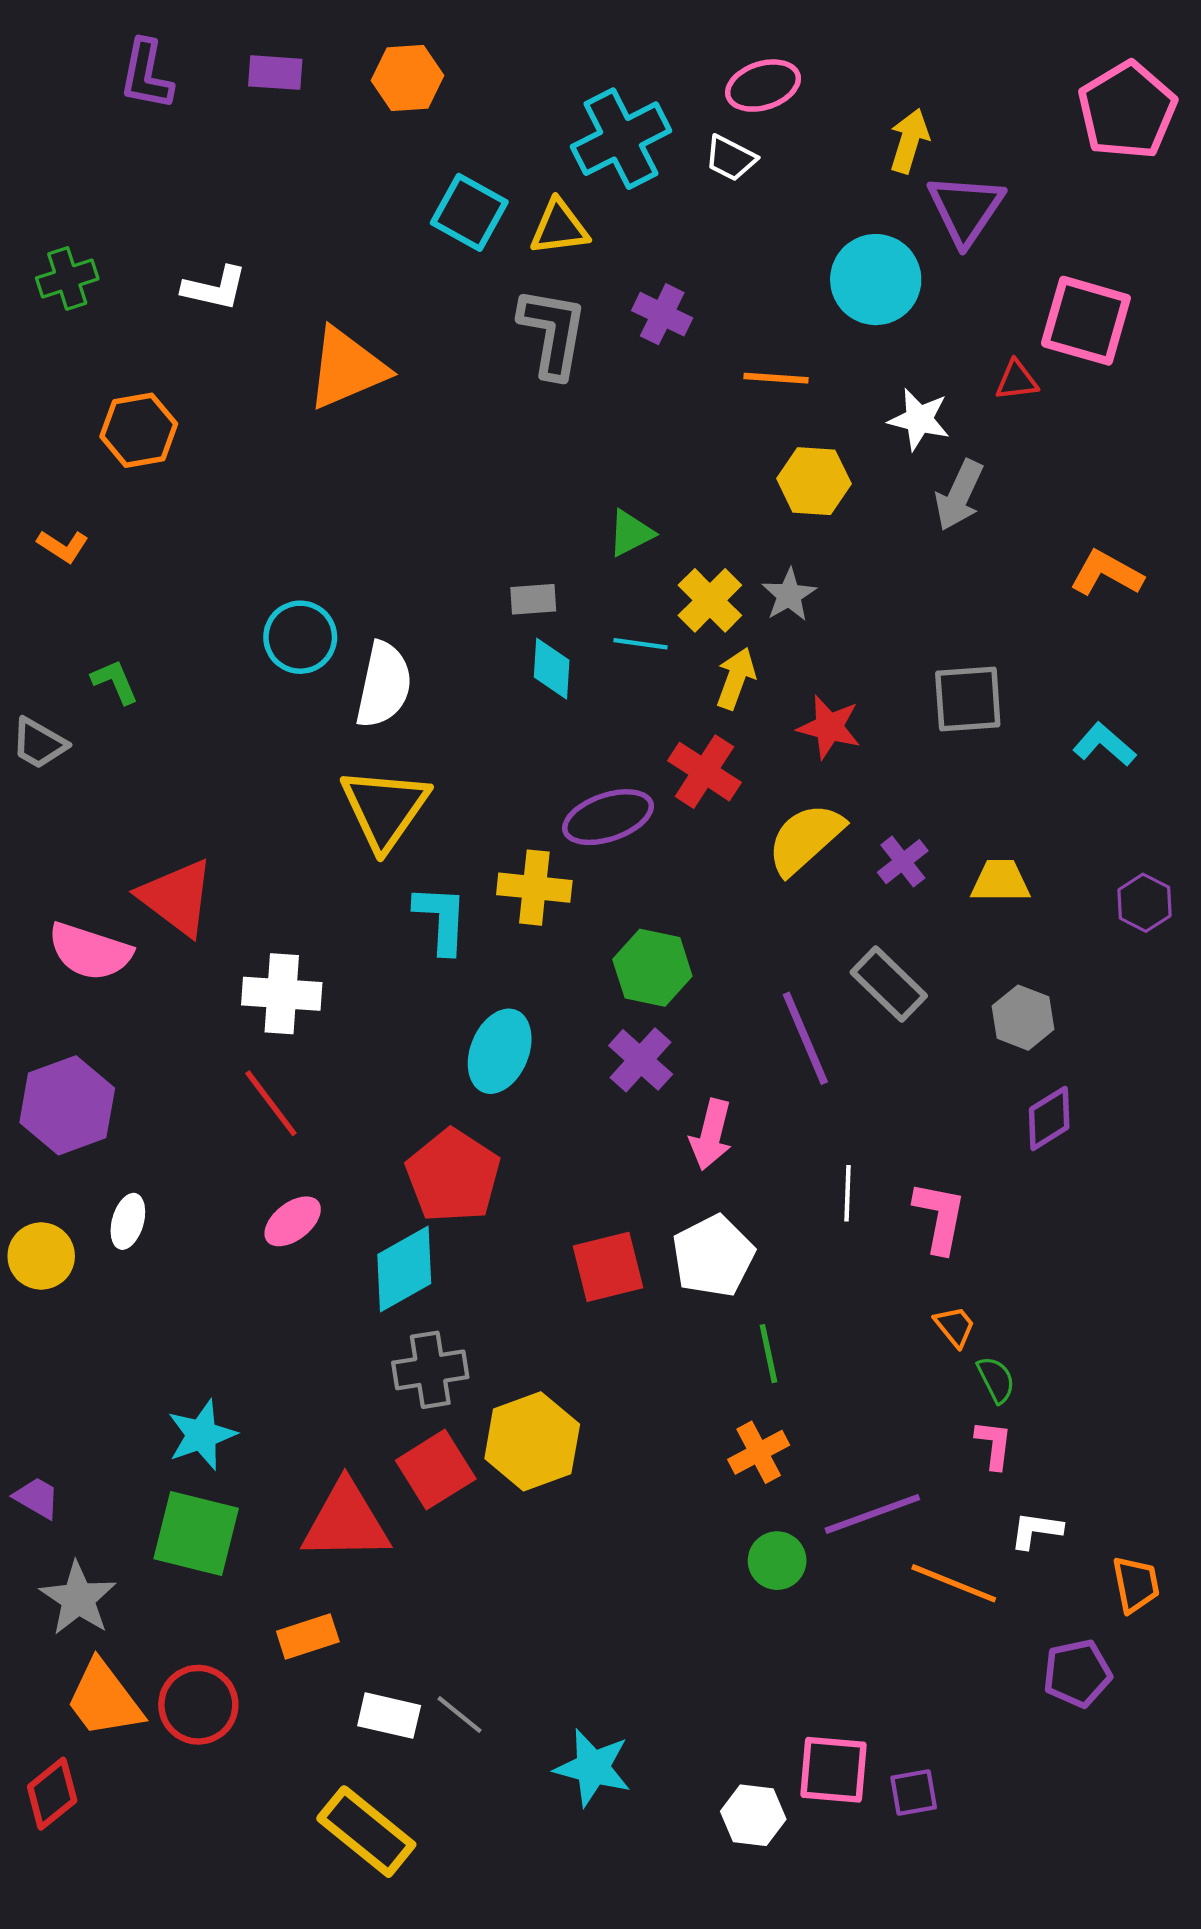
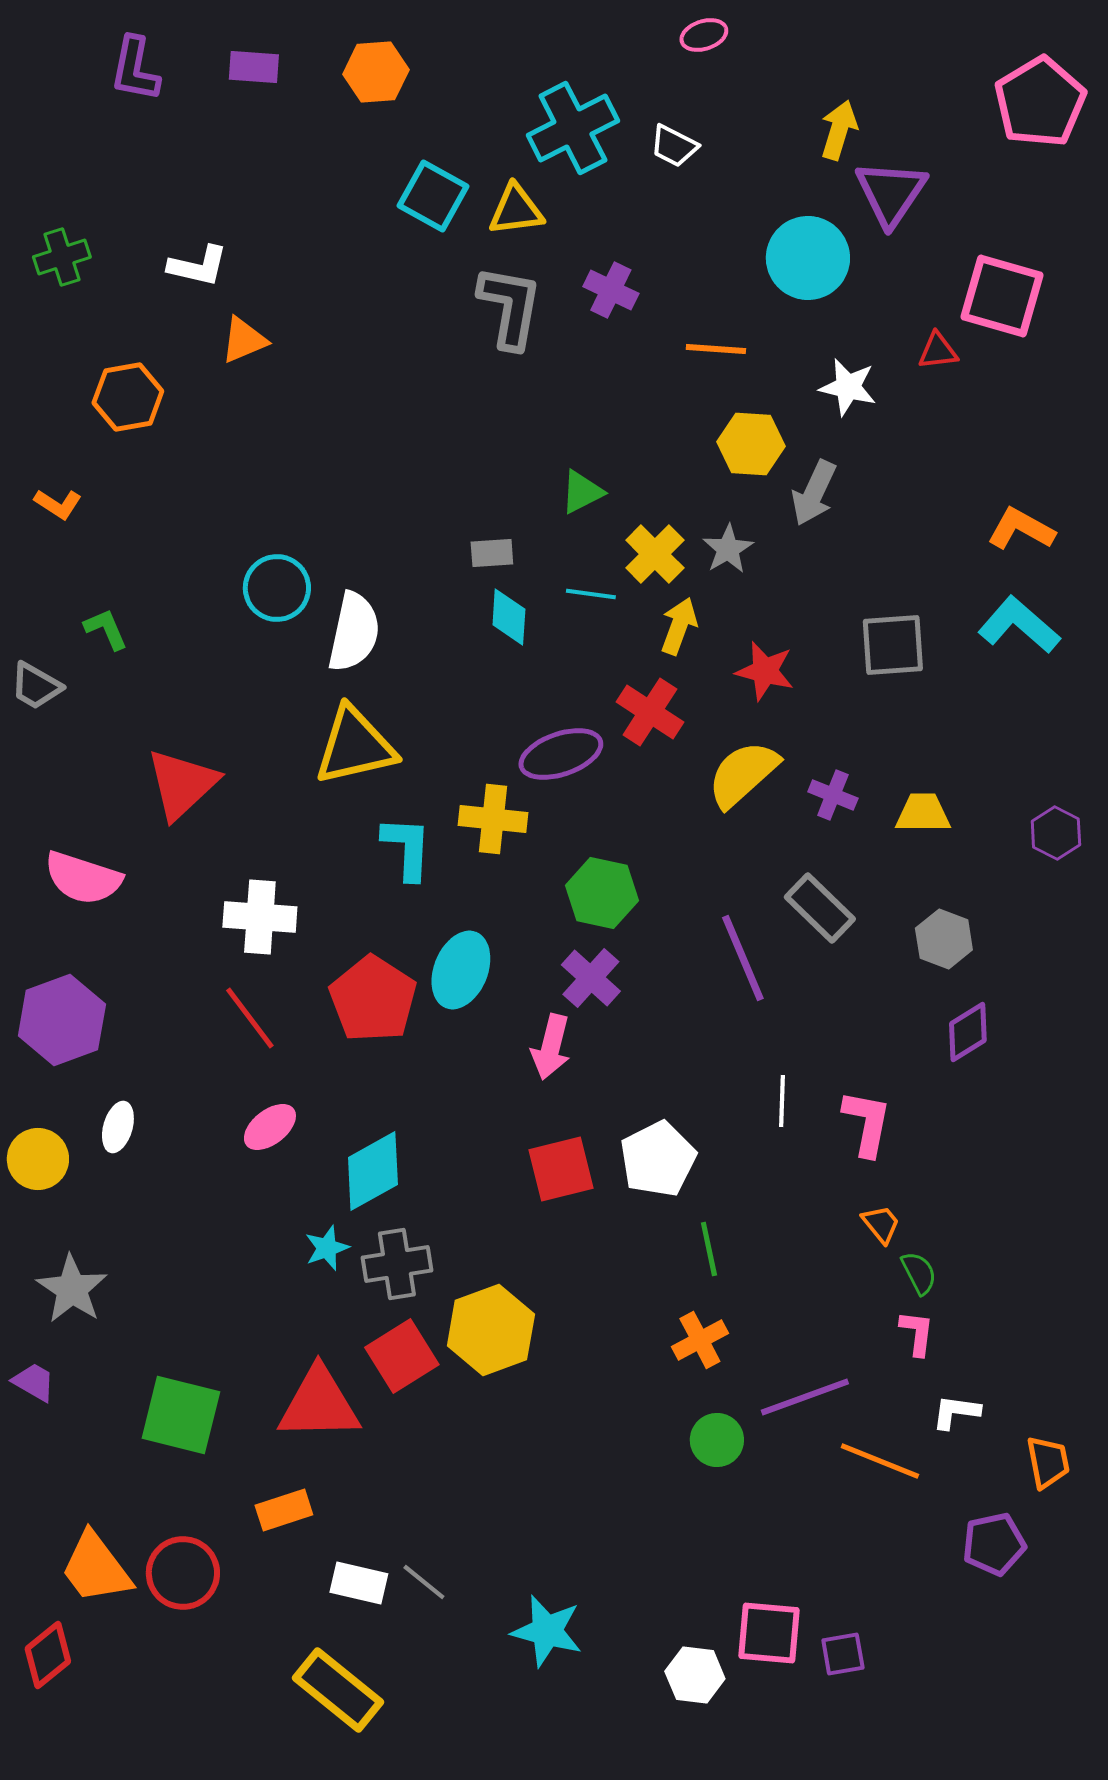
pink ellipse: (763, 86) -> (704, 35), moved, size x0.7
orange triangle: (347, 368) -> (244, 340), moved, size x0.6
gray arrow: (959, 495) -> (814, 493), moved
cyan L-shape: (1104, 744) -> (1019, 625), moved, size x1.4
yellow triangle: (385, 808) -> (355, 746), turned 42
purple cross: (903, 862) -> (833, 795), turned -30
red triangle: (177, 897) -> (182, 784), moved, turned 40
pink arrow: (711, 1135) -> (551, 1047), moved
red pentagon: (453, 1176) -> (373, 999), moved
cyan star: (202, 1435) -> (327, 1248), moved, size x0.7
gray star: (78, 1599) -> (72, 1289), moved

